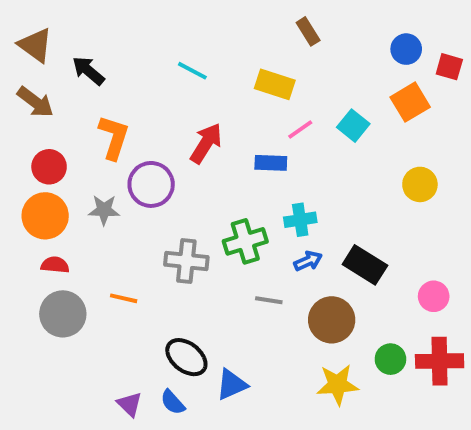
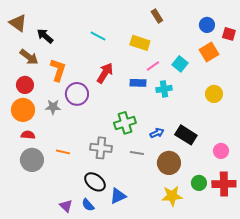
brown arrow: (35, 102) -> (29, 57), moved
cyan cross: (300, 220) -> (164, 89), moved
gray cross: (186, 261) -> (101, 148), moved

